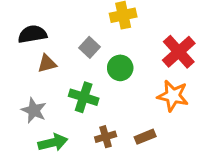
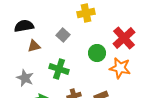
green circle: (120, 68) -> (97, 53), moved

